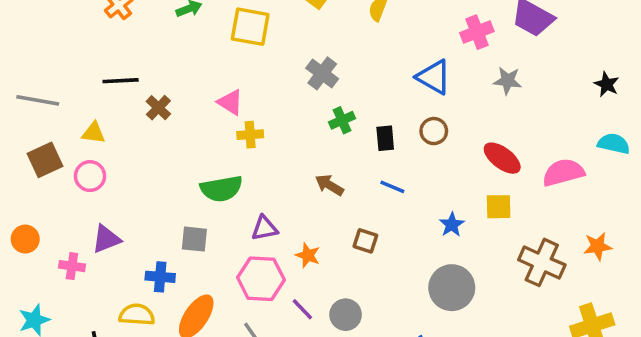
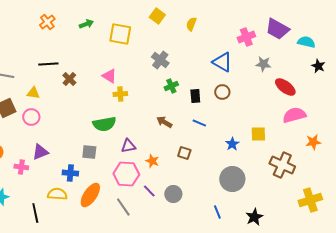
cyan semicircle: (614, 144) -> (306, 42), moved
red ellipse: (502, 158) -> (285, 87), moved
orange star: (598, 246) -> (313, 142), moved

